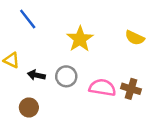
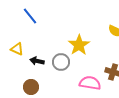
yellow star: (80, 39) -> (79, 45), moved
pink semicircle: (102, 88) -> (90, 83), moved

